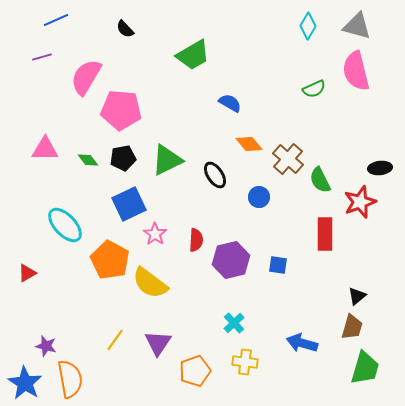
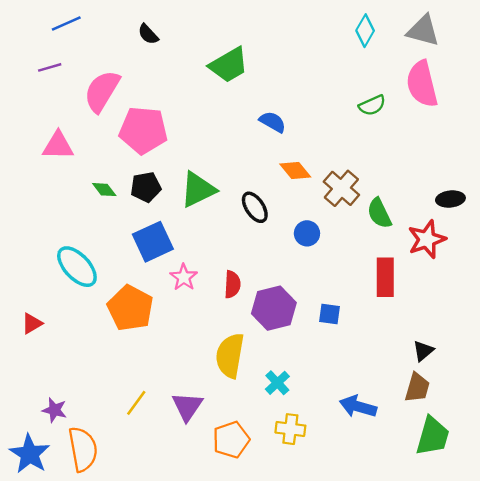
pink triangle: (45, 149) -> (58, 146), moved
yellow semicircle: (150, 283) -> (230, 356), moved, turned 63

